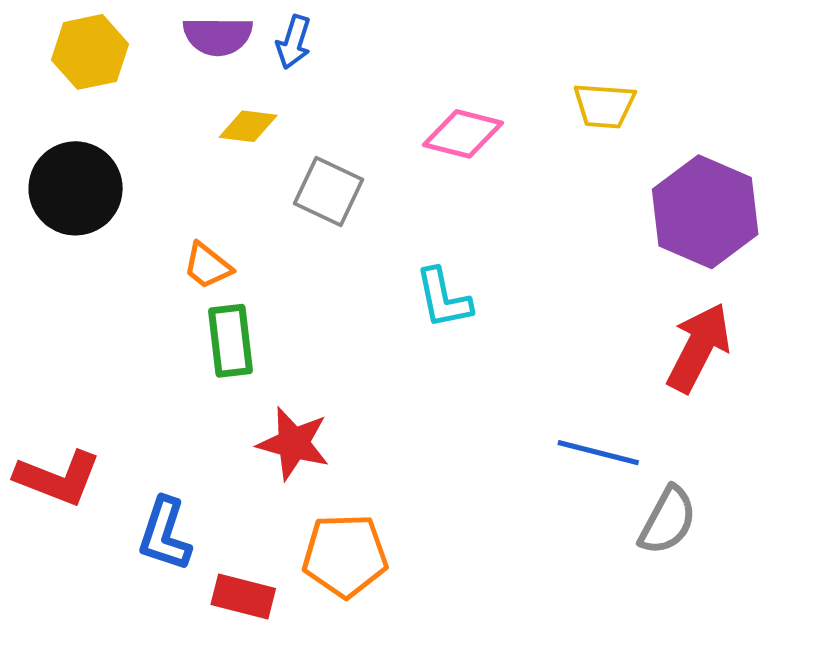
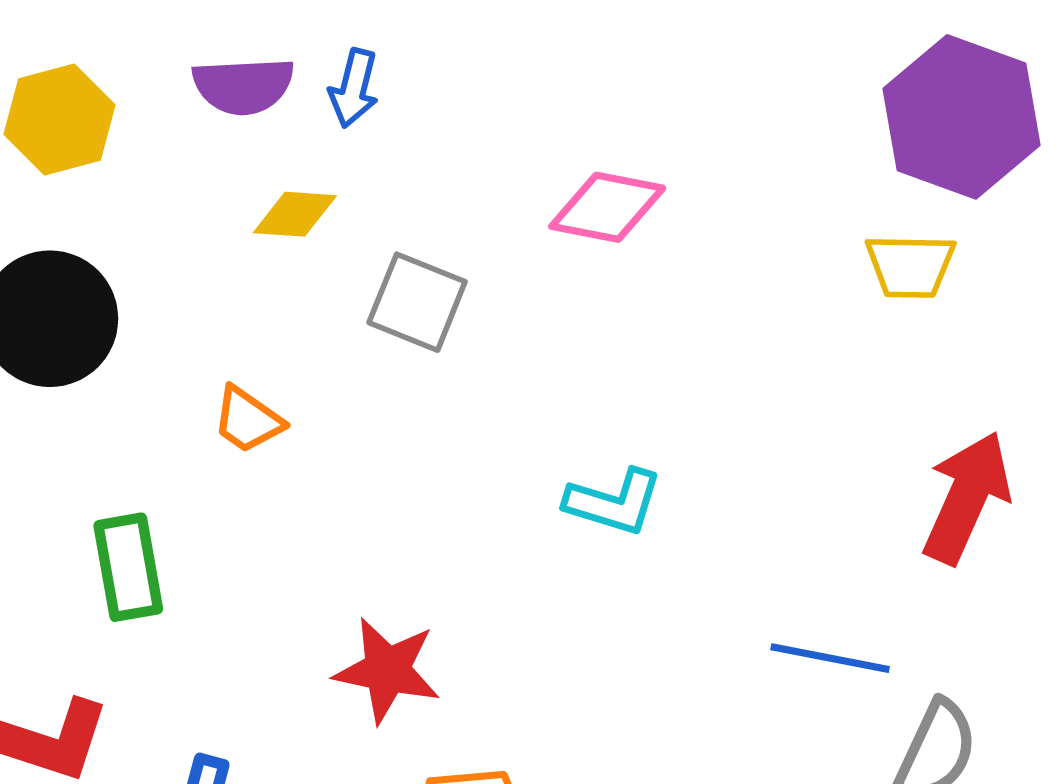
yellow trapezoid: (604, 106) -> (910, 266), moved
purple hexagon: (705, 212) -> (962, 117), moved
cyan L-shape: (443, 298) -> (614, 502), moved, turned -58
green rectangle: (231, 341) -> (128, 567), moved

